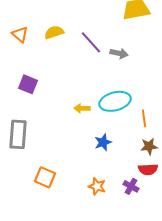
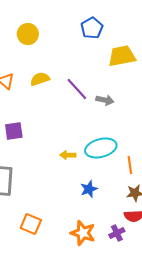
purple square: (28, 84) -> (14, 131), turned -30
orange star: (97, 186) -> (83, 233), size x1.4
purple cross: (131, 186) -> (117, 233), turned 35

